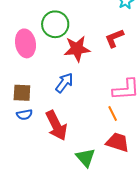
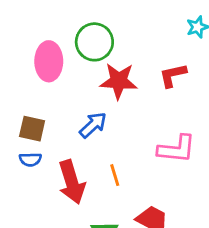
orange line: (113, 113) -> (115, 175), moved

